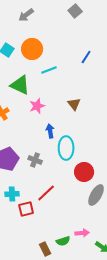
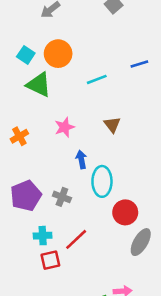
blue line: (86, 57) -> (139, 64), moved, turned 40
cyan line: (49, 70) -> (97, 79), moved
green triangle: (20, 85) -> (39, 85), moved
cyan cross: (12, 194) -> (43, 236), moved

